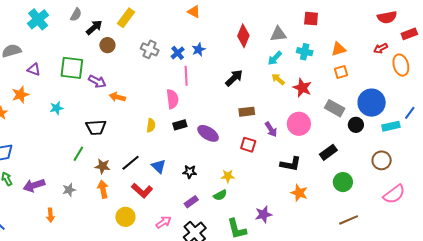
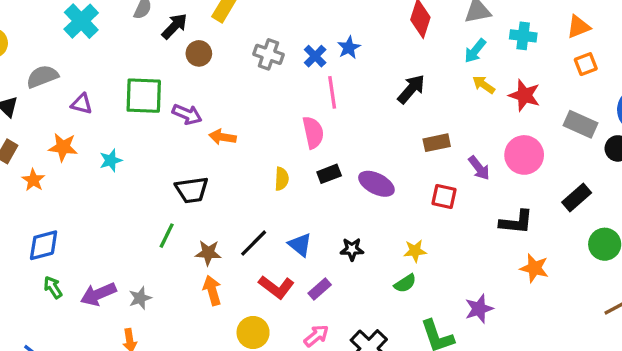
orange star: (20, 95) -> (63, 147), turned 30
cyan star: (57, 108) -> (111, 160), moved
gray star: (69, 190) -> (140, 298), moved
purple rectangle: (191, 202) -> (320, 289), moved

